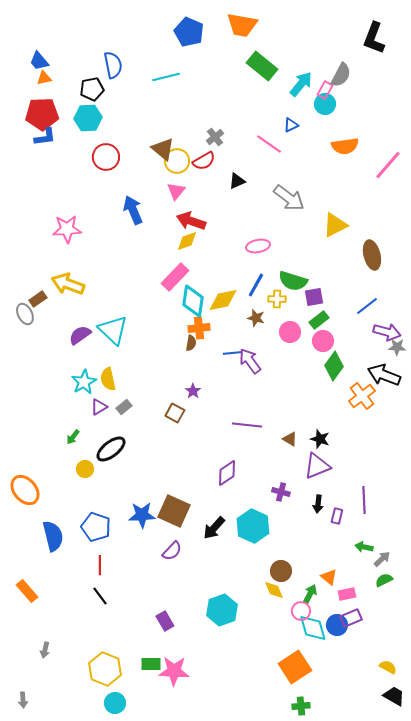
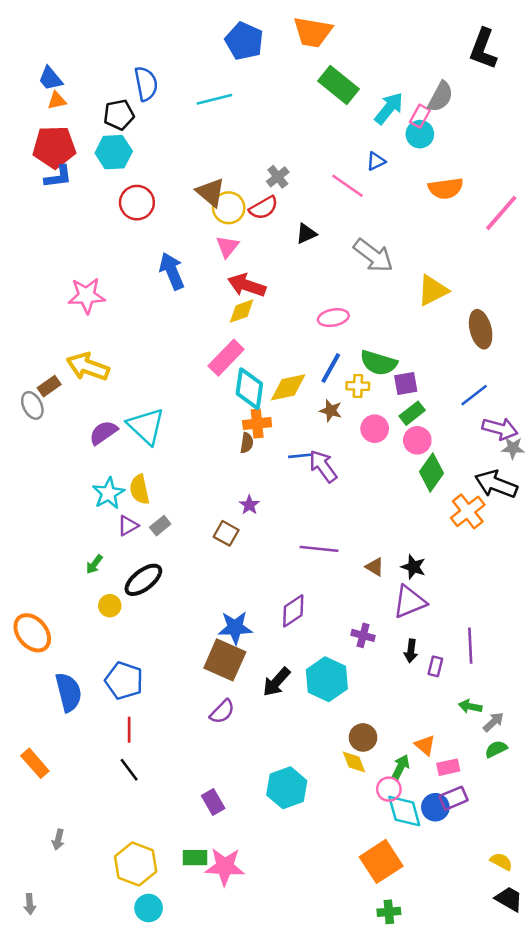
blue star: (142, 515) -> (235, 628), moved

